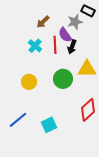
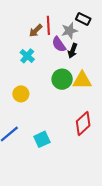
red line: (55, 45) -> (48, 25), moved
black arrow: (72, 47) -> (73, 51), moved
green circle: (63, 79) -> (62, 79), moved

